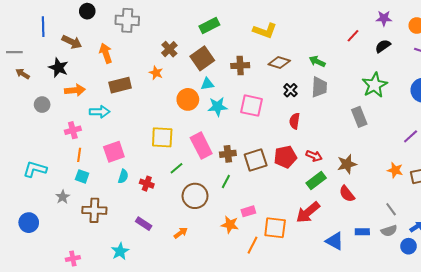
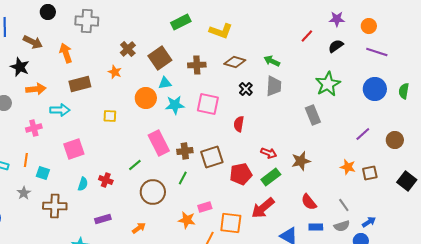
green rectangle: (209, 26) -> (181, 22), moved
red semicircle: (295, 121) -> (239, 124), moved
yellow square: (162, 137) -> (110, 116), moved, size x0.6
orange line: (79, 155) -> (26, 160), moved
red pentagon: (285, 157) -> (241, 174), moved
cyan semicircle: (123, 176) -> (83, 184), moved
red semicircle: (347, 194) -> (309, 202), moved
purple rectangle: (144, 224) -> (103, 219), turned -49

